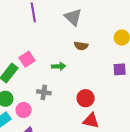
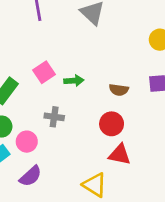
brown semicircle: (81, 46) -> (119, 90), moved
pink square: (27, 59) -> (44, 72), moved

